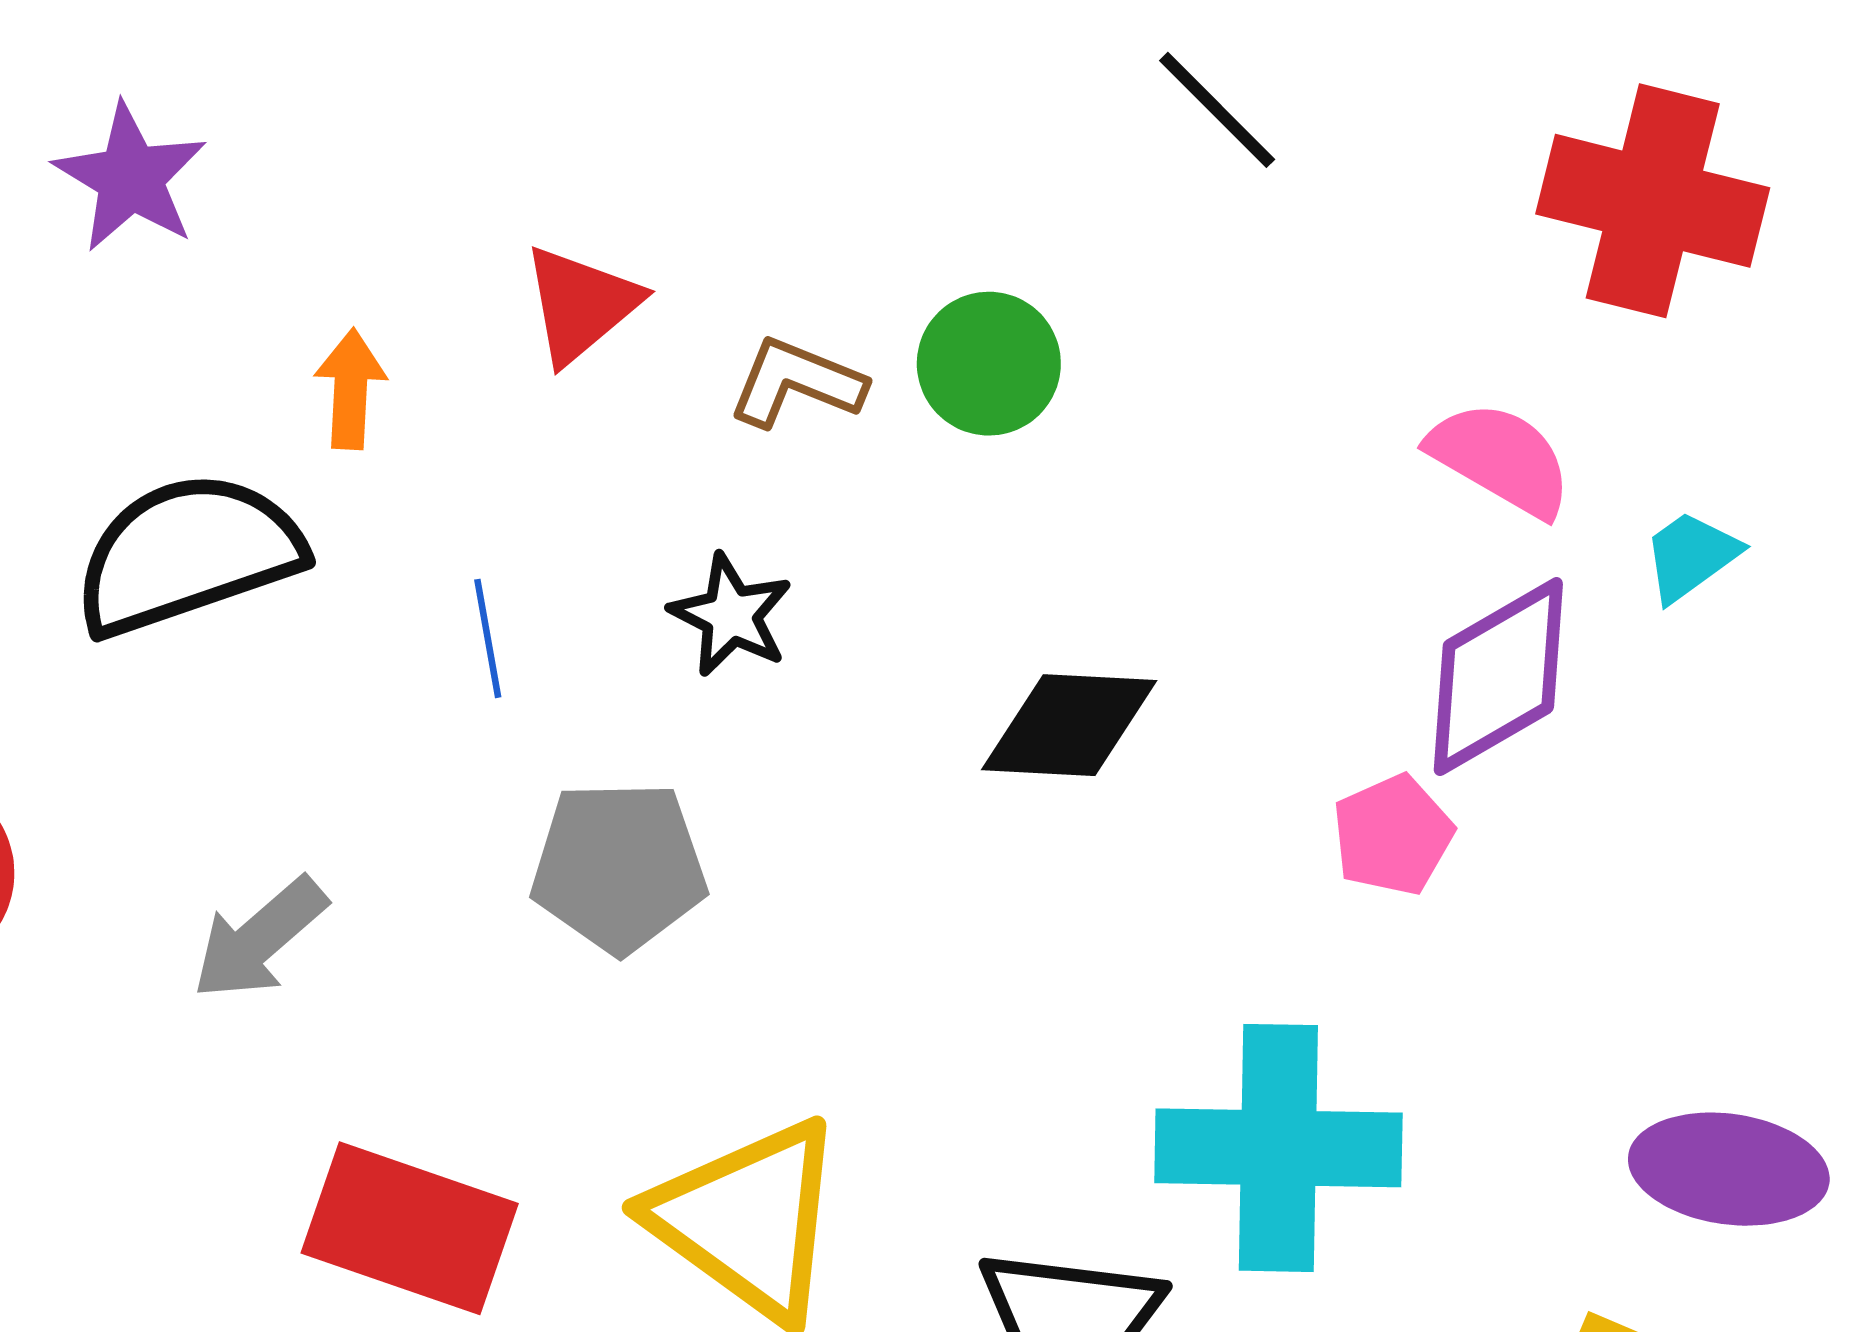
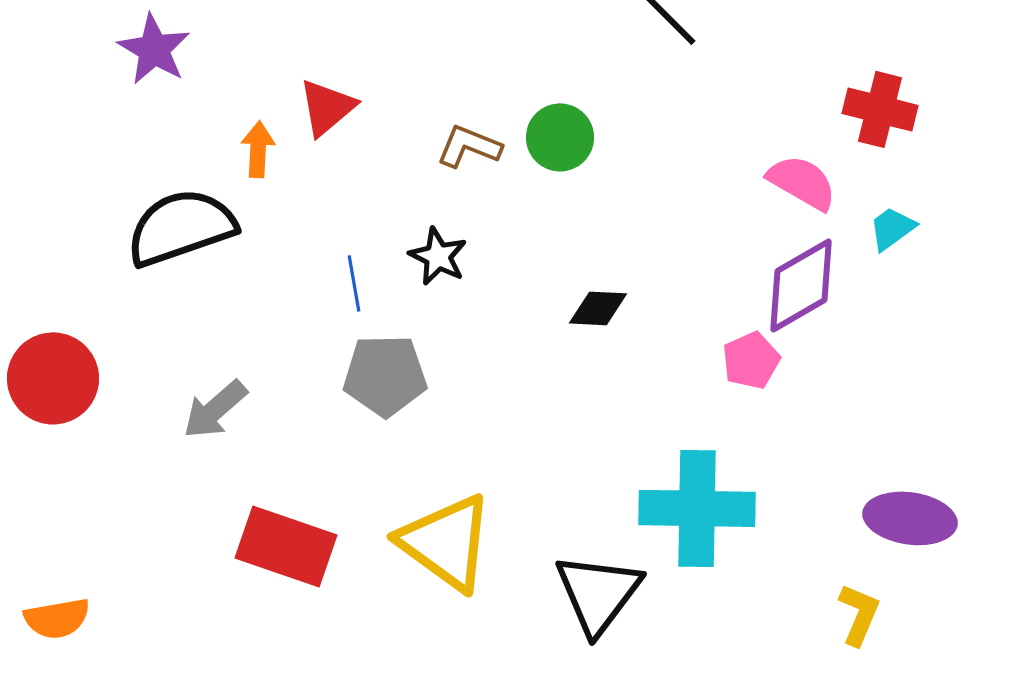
red cross: (1653, 201) -> (880, 109), moved, size x0.7
red triangle: (581, 304) -> (327, 107), moved
blue line: (488, 638) -> (354, 283), moved
black diamond: (1069, 725) -> (598, 308), size x0.7

